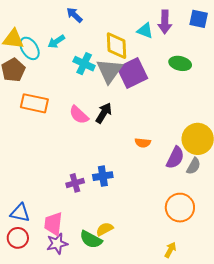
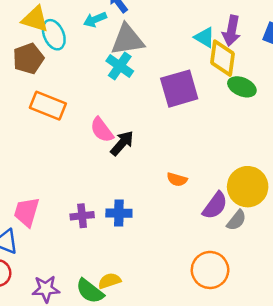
cyan arrow: (56, 42) -> (95, 20), moved
yellow diamond: (117, 46) -> (222, 58), moved
gray triangle: (109, 71) -> (127, 40), moved, turned 36
black arrow: (104, 113) -> (122, 143), moved
pink trapezoid: (53, 224) -> (27, 212), moved

